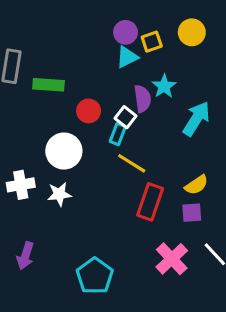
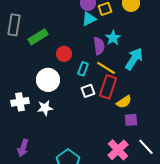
green rectangle: (48, 85) -> (38, 37), turned -36
white square: (126, 117) -> (88, 91), moved, turned 32
yellow line: (132, 163) -> (106, 68), moved
yellow semicircle: (196, 185) -> (124, 102), moved
red rectangle: (150, 202) -> (108, 87), moved

